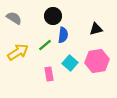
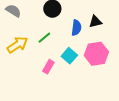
blue semicircle: (63, 35) -> (76, 28), moved
pink rectangle: (49, 74) -> (48, 67), turned 40

